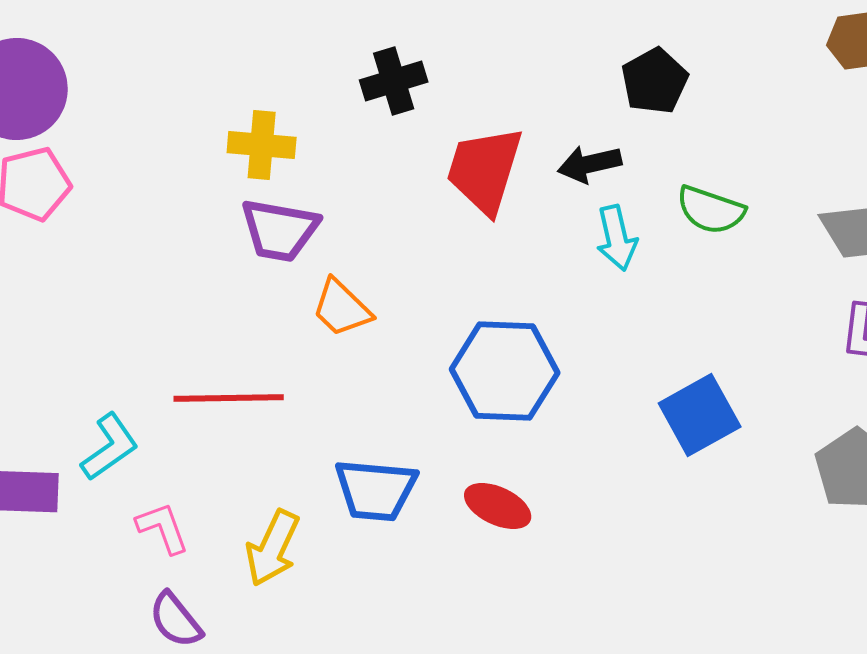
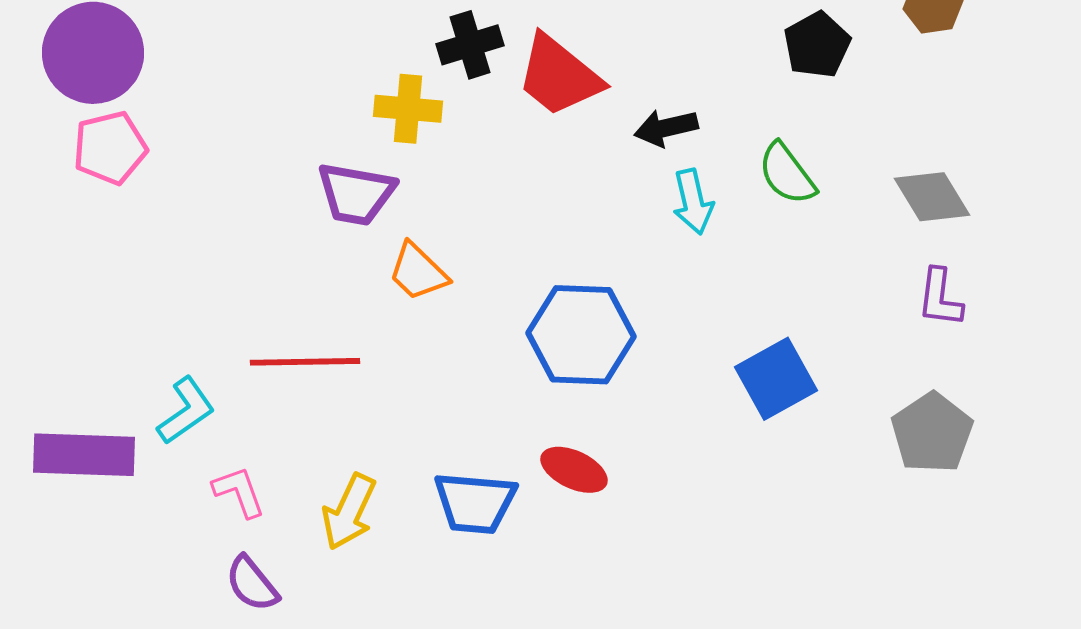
black pentagon: (655, 81) -> (817, 45), moved
yellow cross: (262, 145) -> (408, 109), moved
red trapezoid: (485, 170) -> (559, 76), moved, turned -68
green semicircle: (711, 210) -> (787, 174), turned 34
blue trapezoid: (376, 490) -> (475, 503), moved

